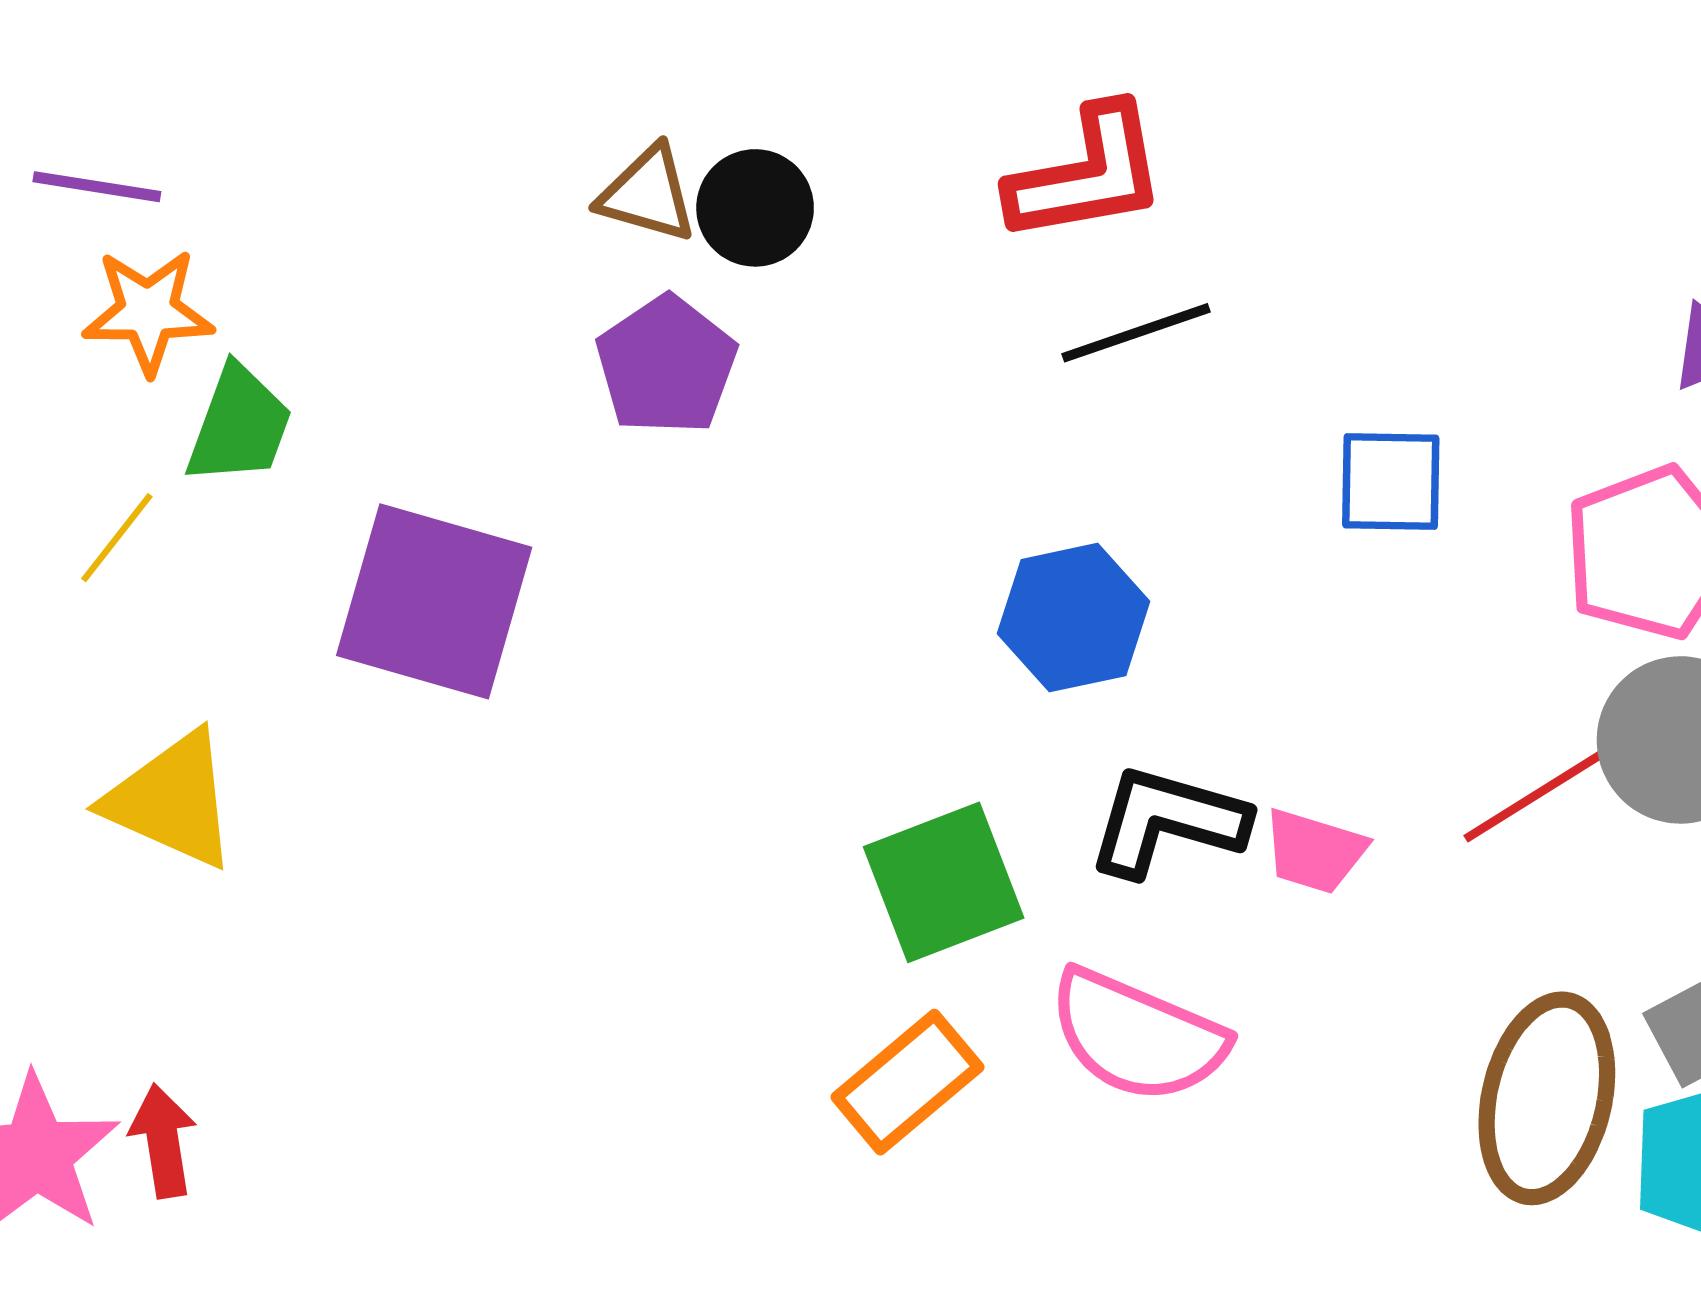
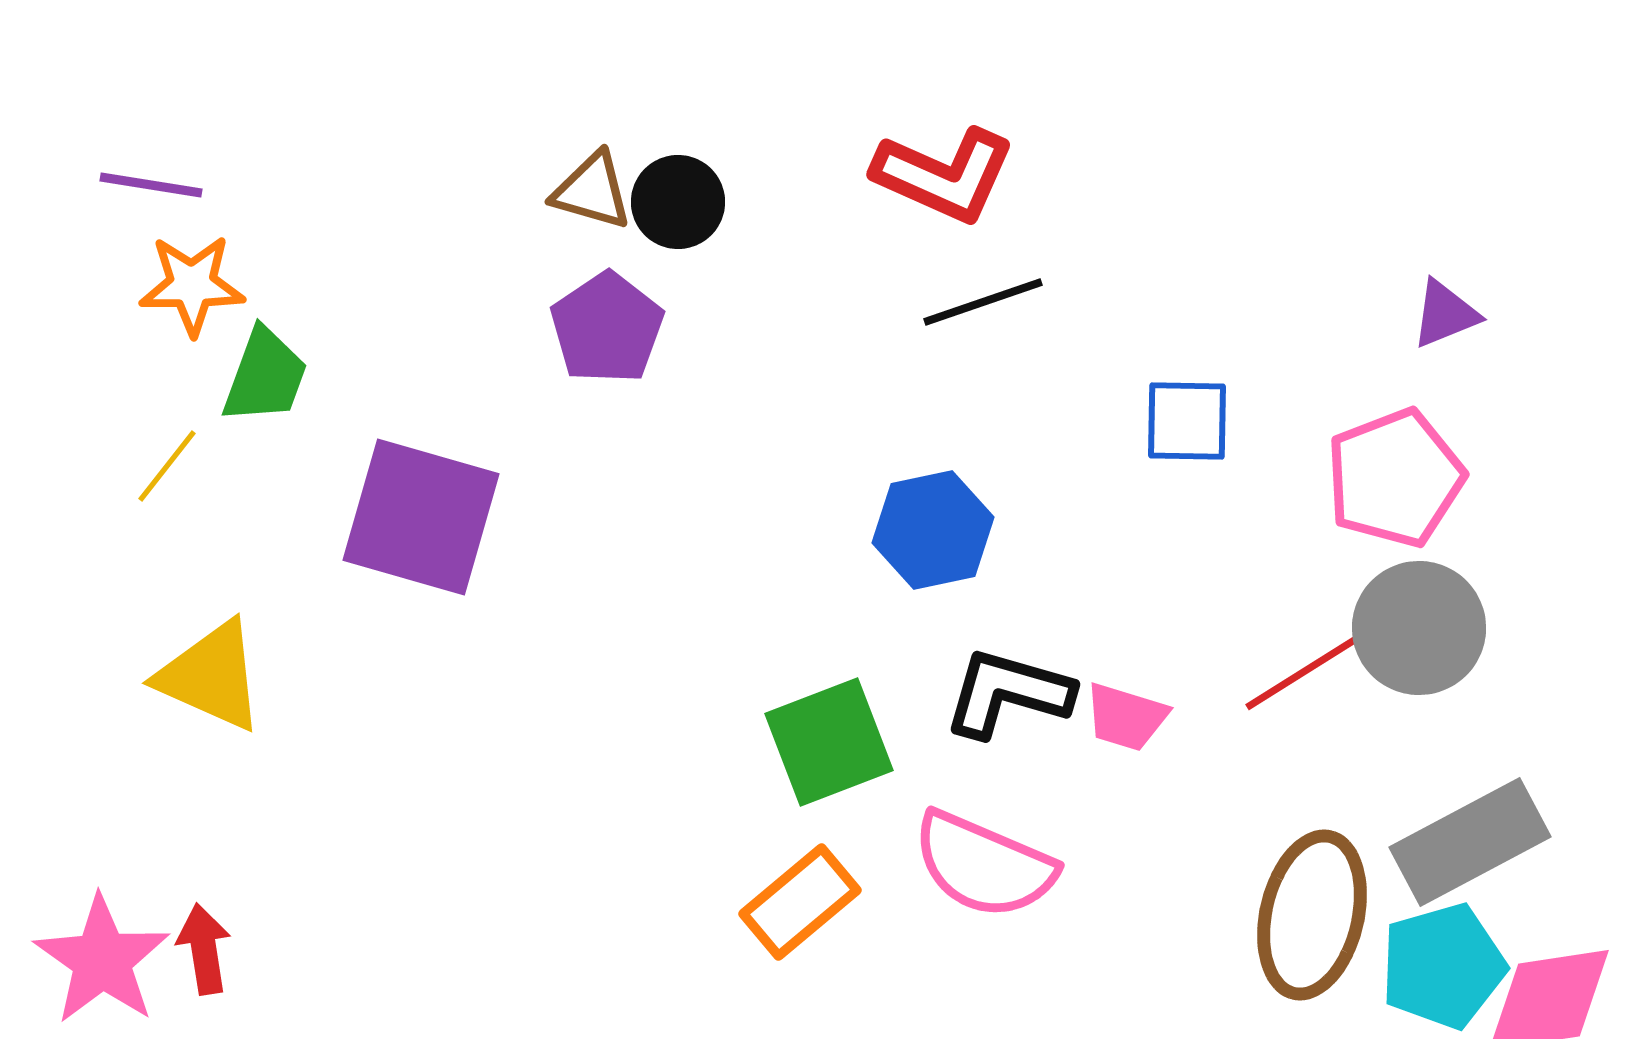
red L-shape: (1087, 174) -> (944, 175), turned 34

